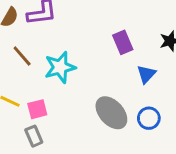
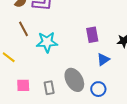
pink square: (37, 109) -> (23, 85), moved
gray rectangle: (34, 136) -> (49, 88), moved

